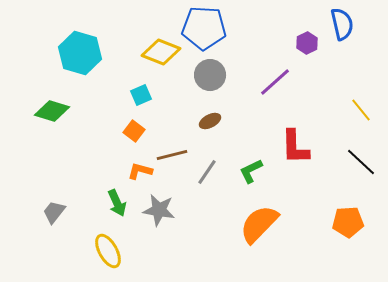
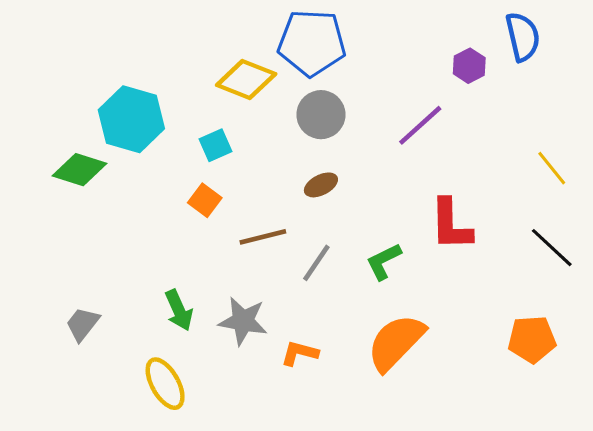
cyan hexagon: (80, 53) -> (131, 119), moved
orange L-shape: (140, 171) -> (300, 353), moved

